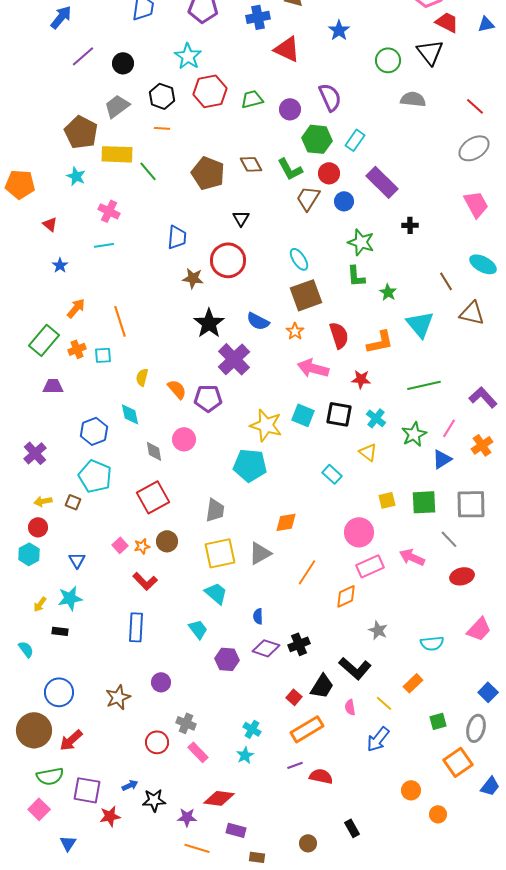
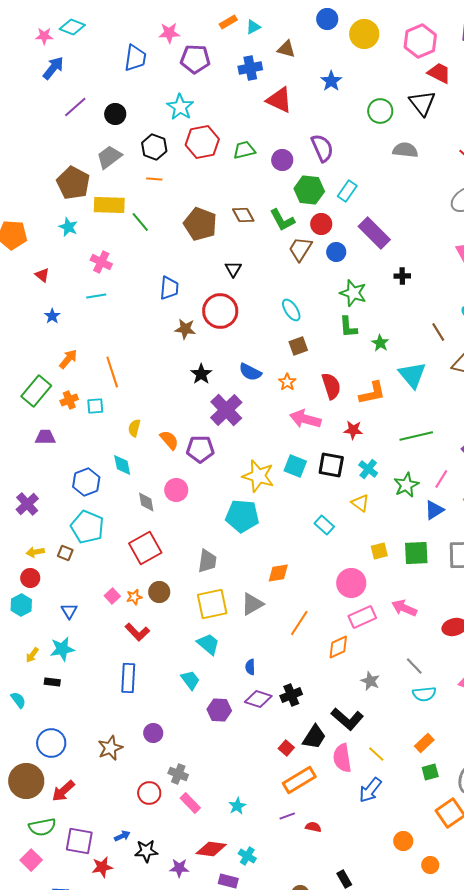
brown square: (306, 295) -> (298, 346), size x0.6
black star: (209, 323) -> (201, 374), size x0.7
gray line: (449, 539) -> (414, 666), moved
orange rectangle: (413, 683) -> (424, 743), moved
pink semicircle: (350, 707) -> (342, 758), size x1.8
cyan cross: (252, 729) -> (247, 856), moved
red semicircle: (321, 776) -> (313, 827), size x0.7

